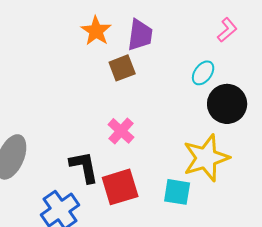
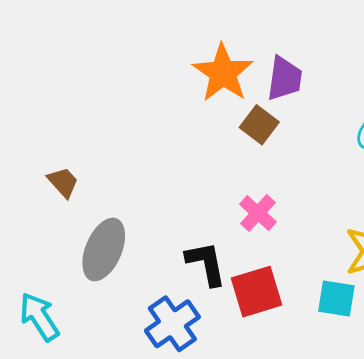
orange star: (96, 31) -> (223, 73), size x1.4
brown square: (122, 68) -> (259, 125), turned -32

